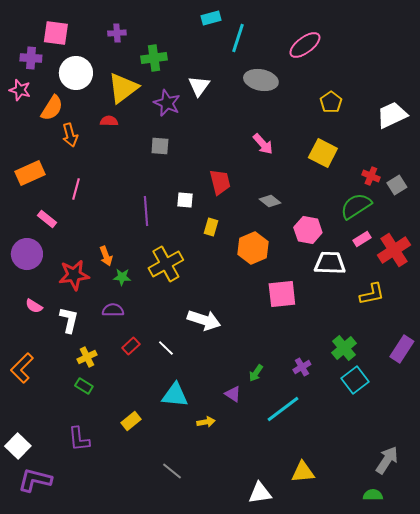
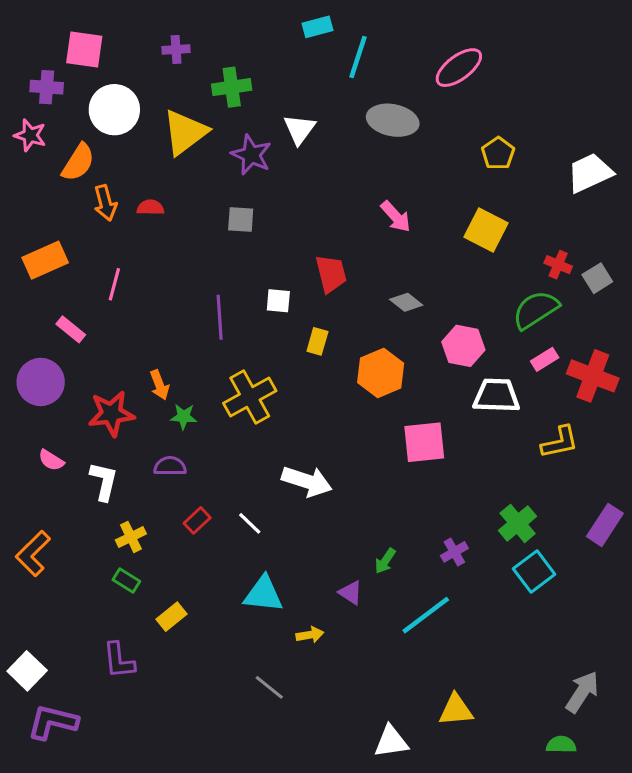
red semicircle: (109, 121) -> (150, 207), moved
red cross: (394, 250) -> (593, 376), turned -36
yellow rectangle: (131, 421) -> (172, 617), moved
gray line: (172, 471) -> (269, 687), moved

